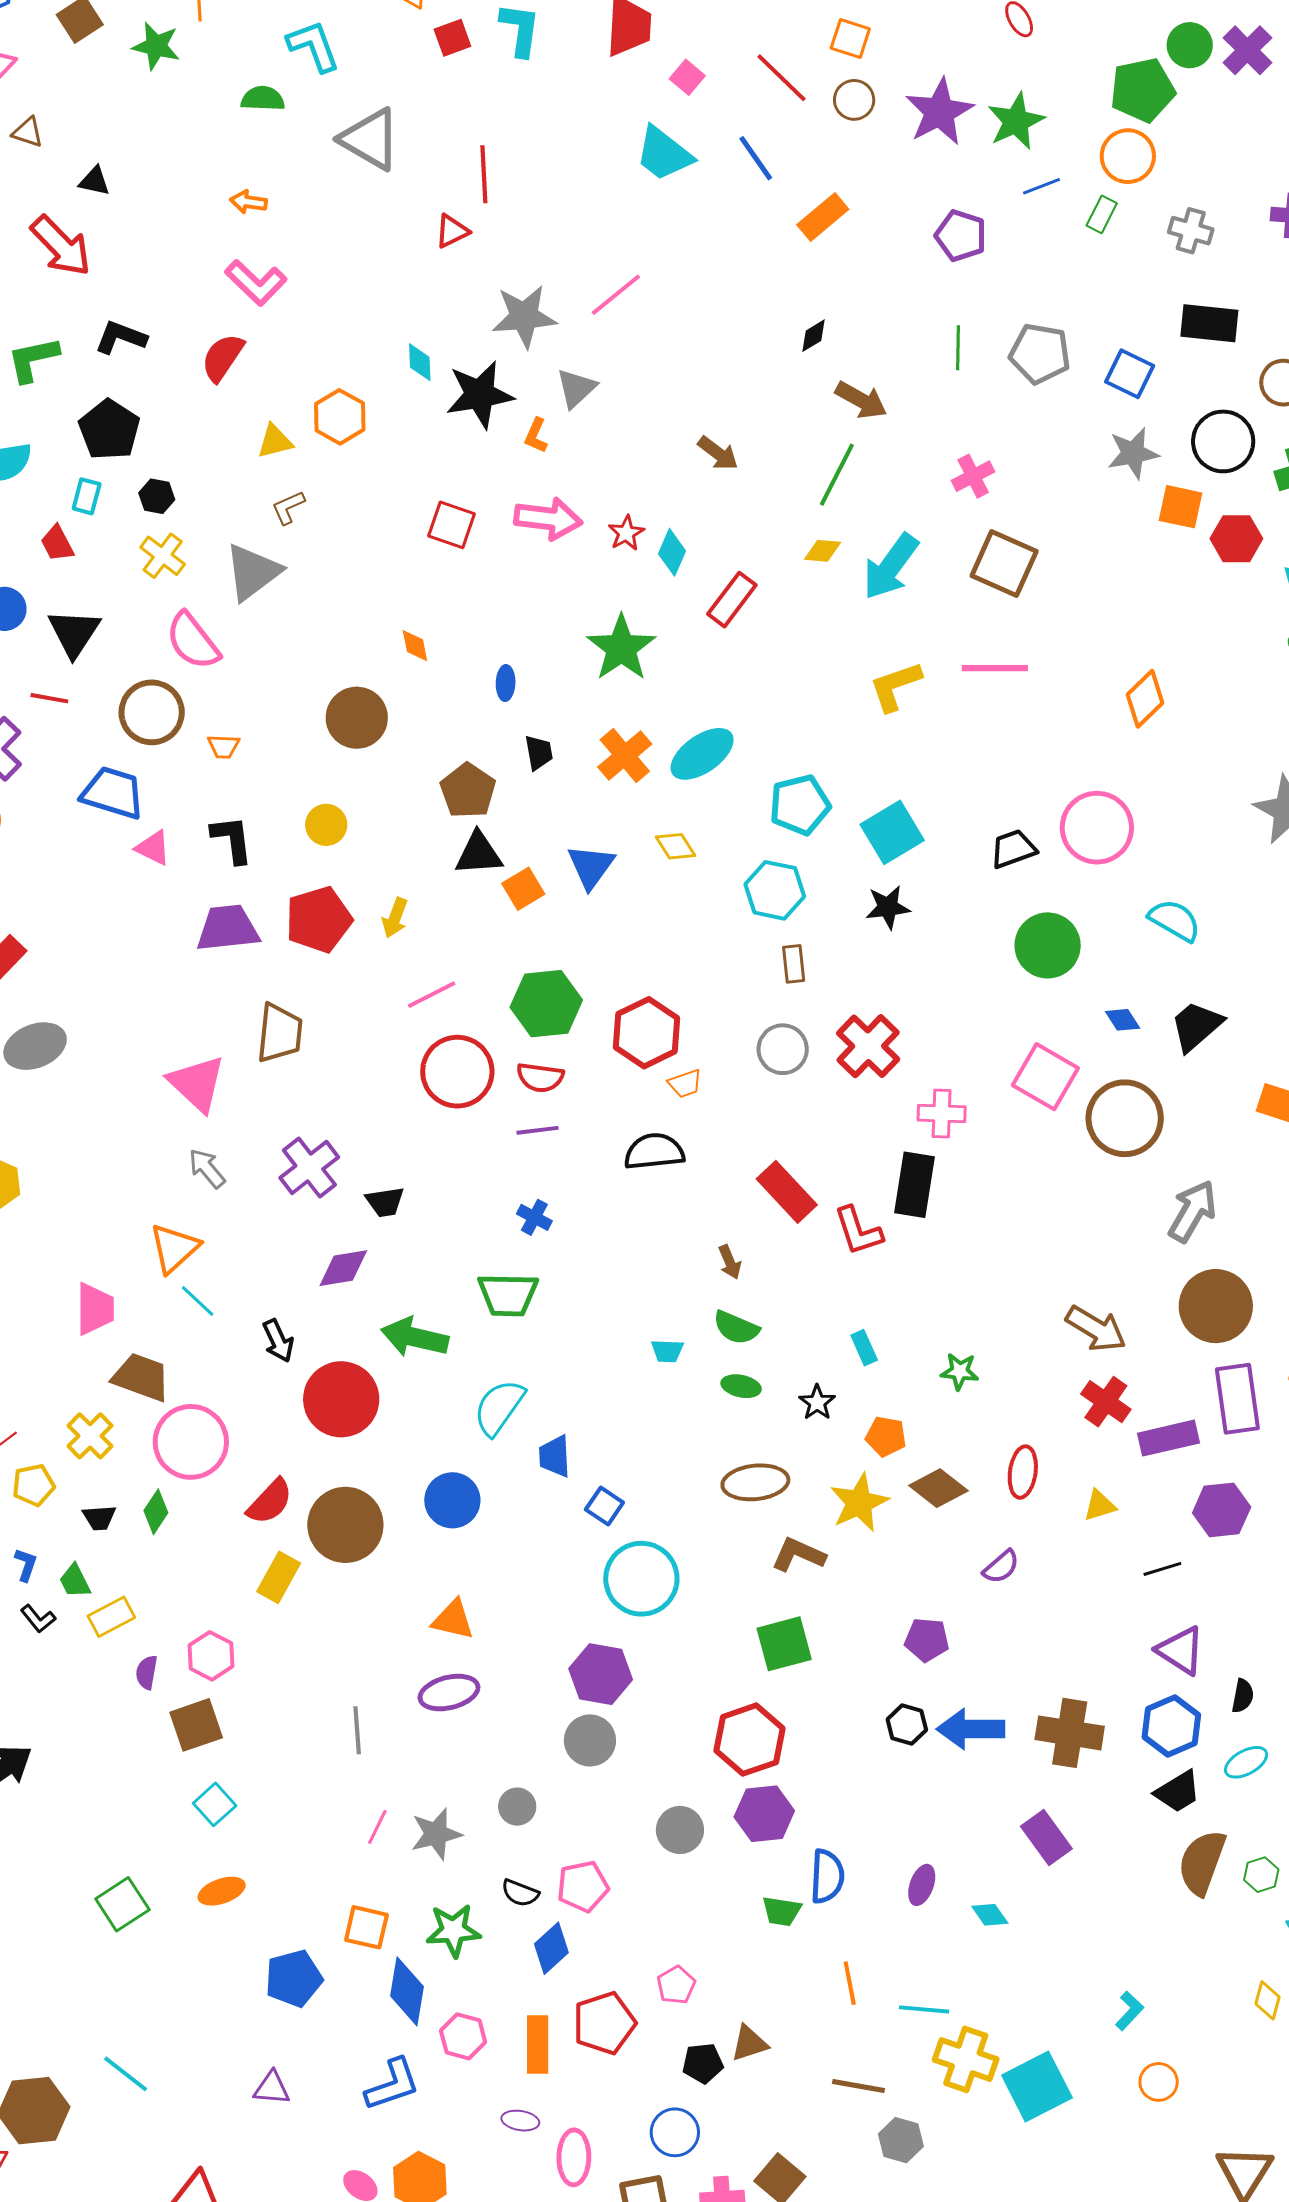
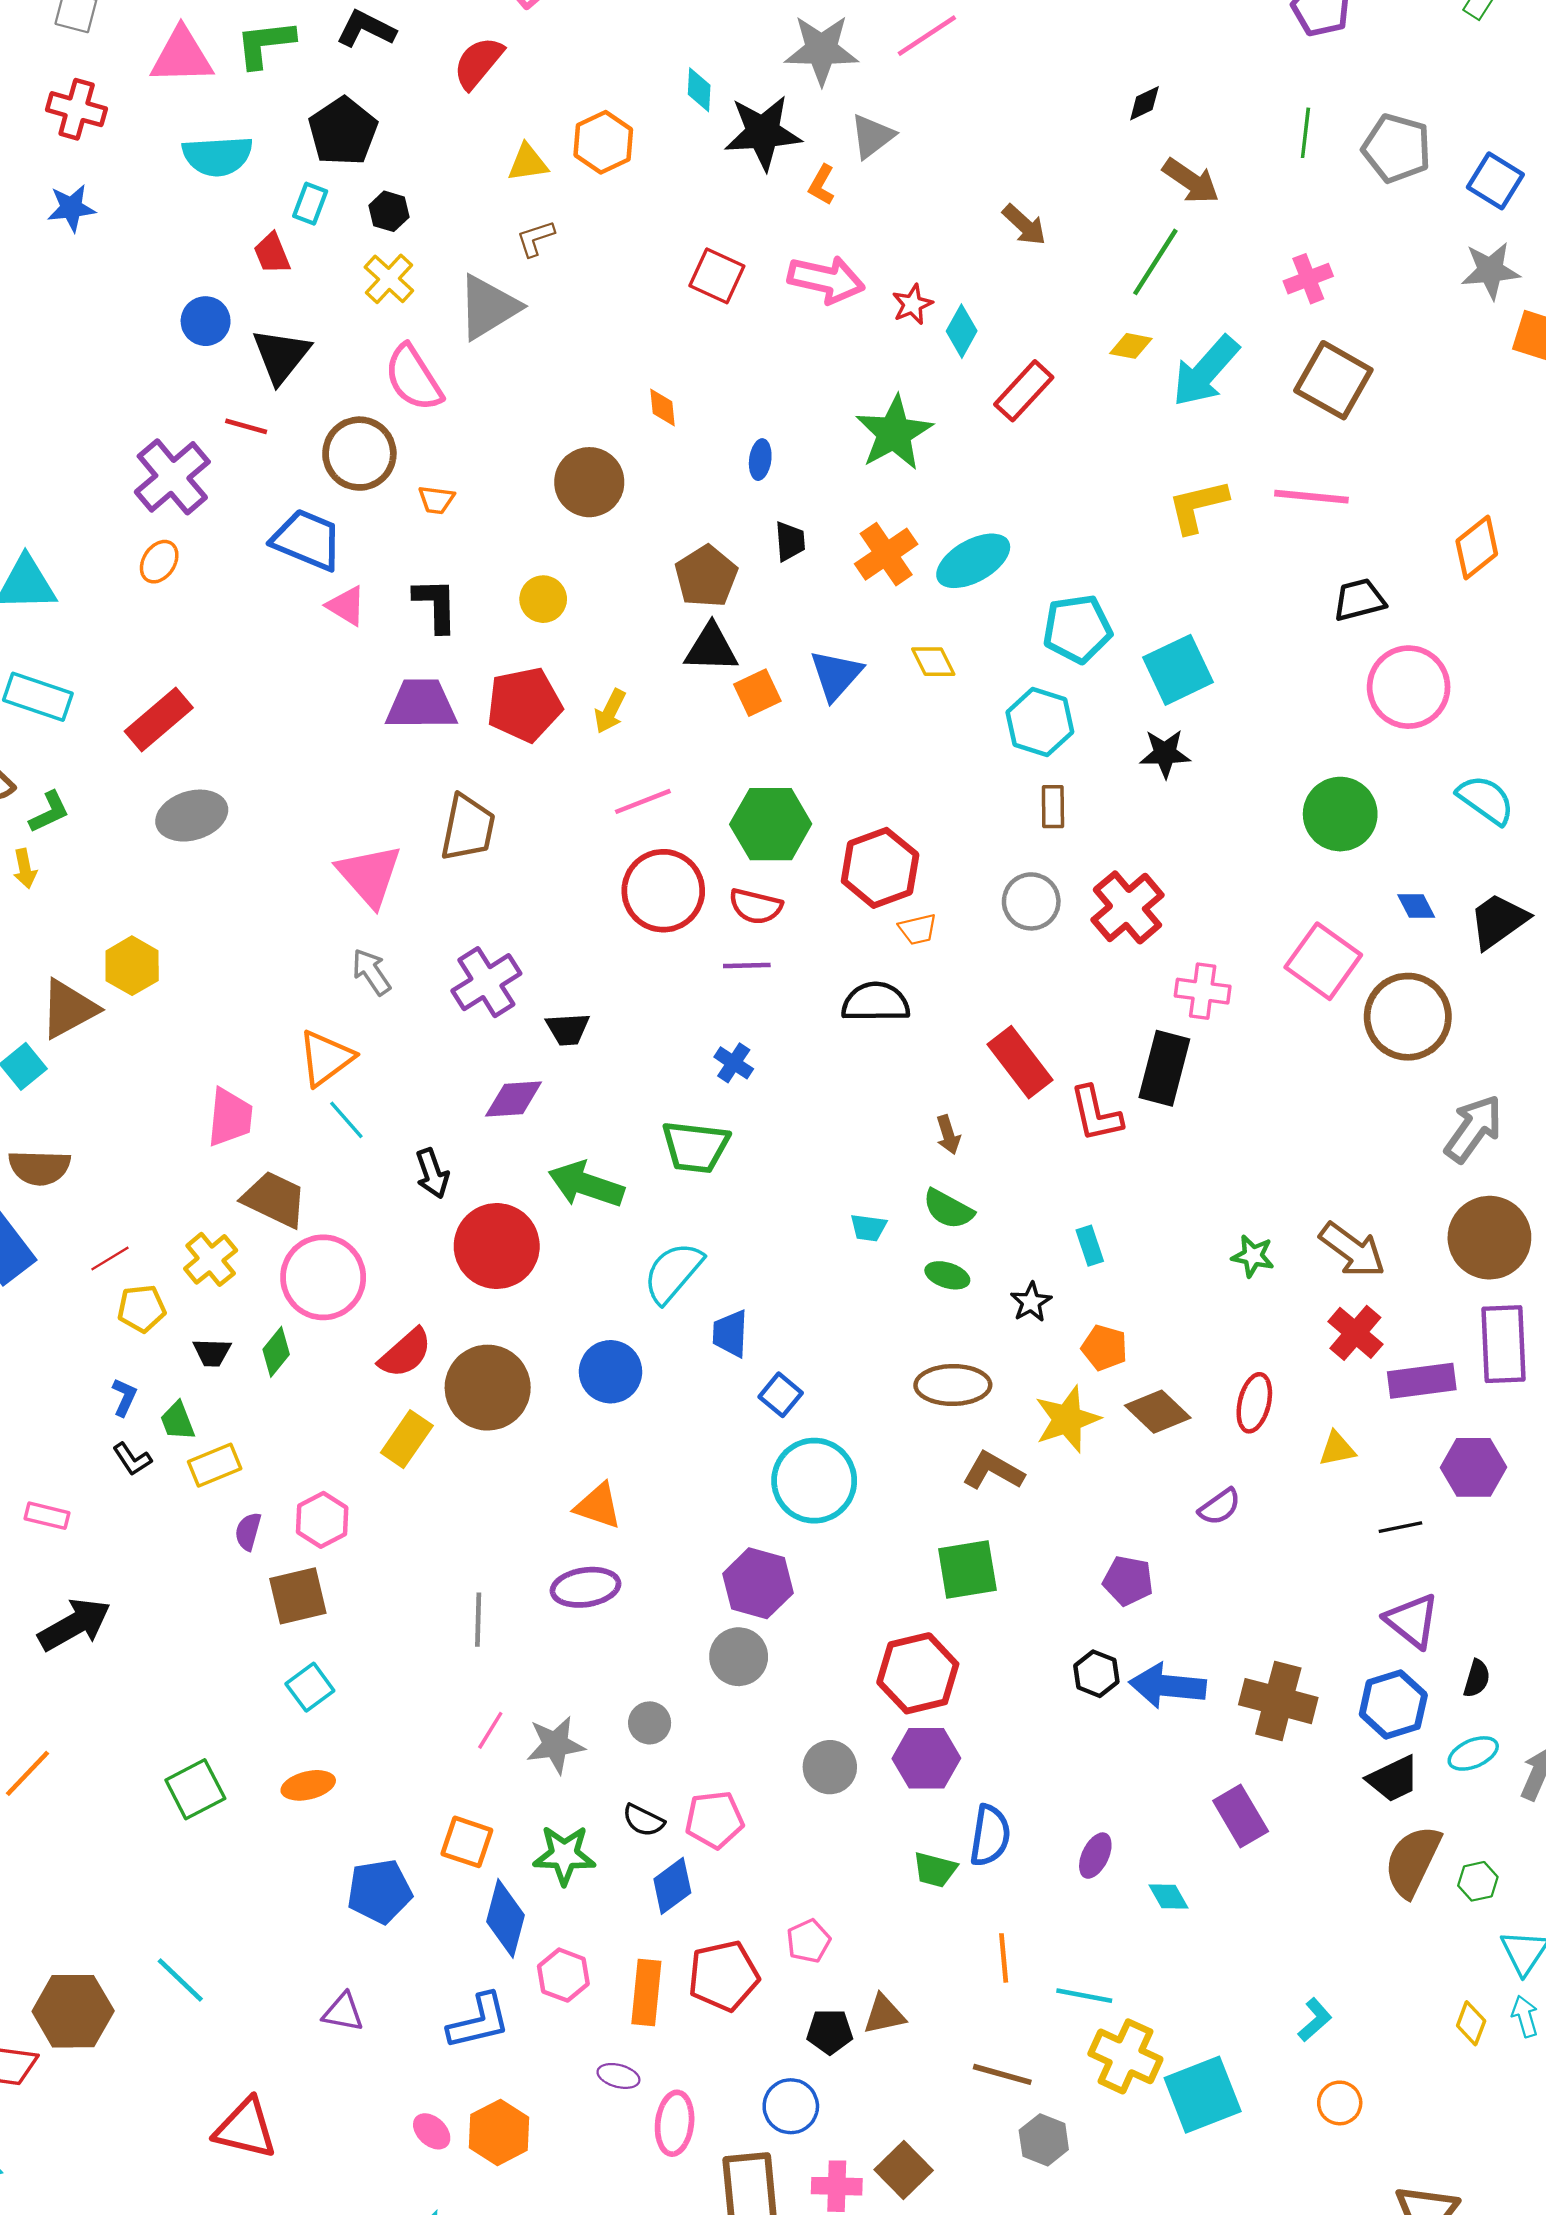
black trapezoid: (1013, 849) -> (1359, 600), moved
green star: (960, 1371) -> (1253, 1256), moved

